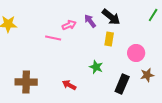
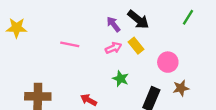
pink arrow: (69, 25) -> (113, 48), moved
yellow rectangle: (109, 39) -> (136, 46), turned -48

